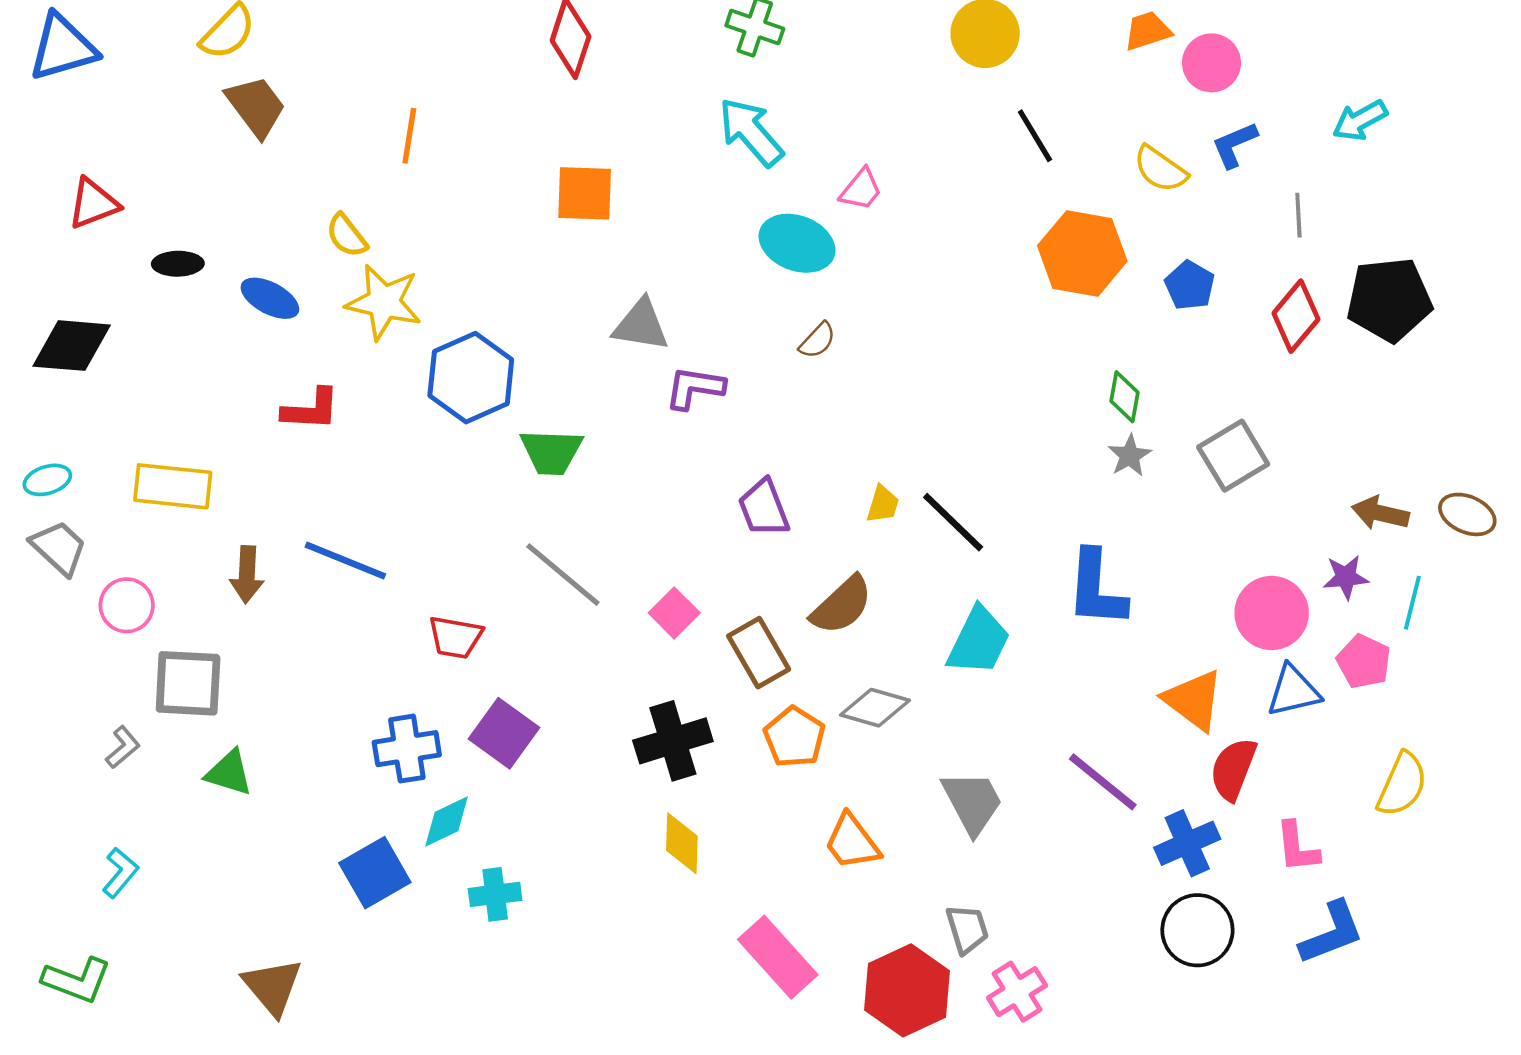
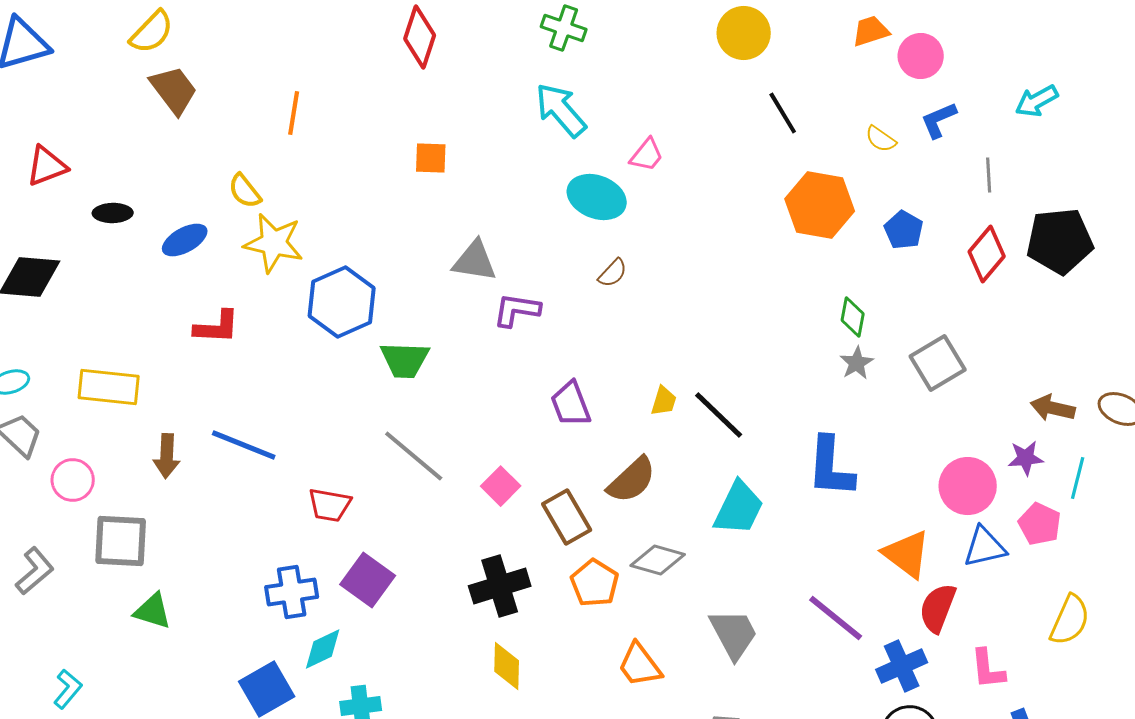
yellow semicircle: (1160, 169) -> (881, 139), size x0.7
orange square: (585, 193) -> (431, 158), size x0.7
blue ellipse: (270, 298) -> (185, 240), turned -57
gray L-shape: (123, 747) -> (35, 571), moved, size x1.4

